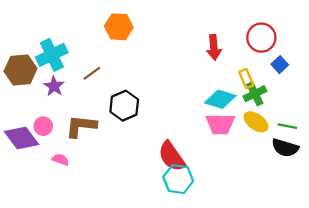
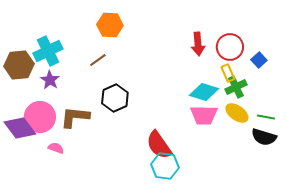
red circle: (261, 38) -> (230, 47), moved
brown line: (92, 73) -> (98, 60), moved
pink circle: (43, 126) -> (40, 117), size x1.8

